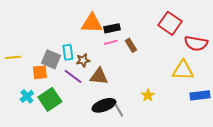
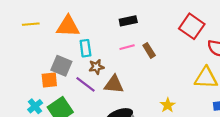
orange triangle: (92, 23) -> (68, 26), moved
black rectangle: (112, 28) -> (128, 21), moved
cyan rectangle: (68, 52) -> (85, 48), moved
yellow line: (13, 57) -> (31, 24), moved

